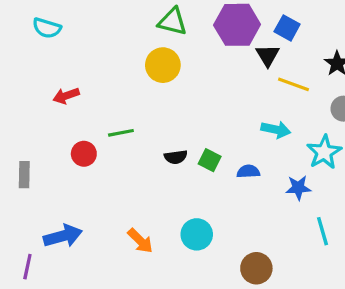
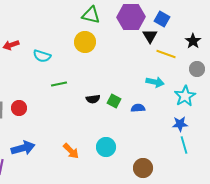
cyan semicircle: (47, 28) -> (42, 56), moved
red arrow: (66, 96) -> (11, 45), moved
red circle: (84, 154) -> (19, 108), moved
blue star: (298, 188) -> (180, 124), moved

